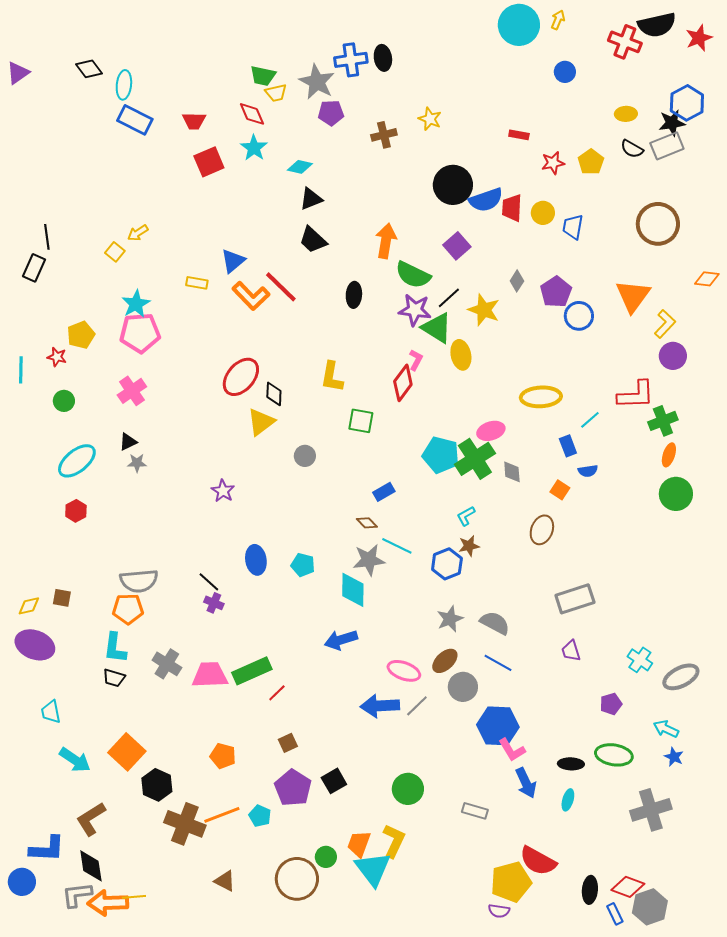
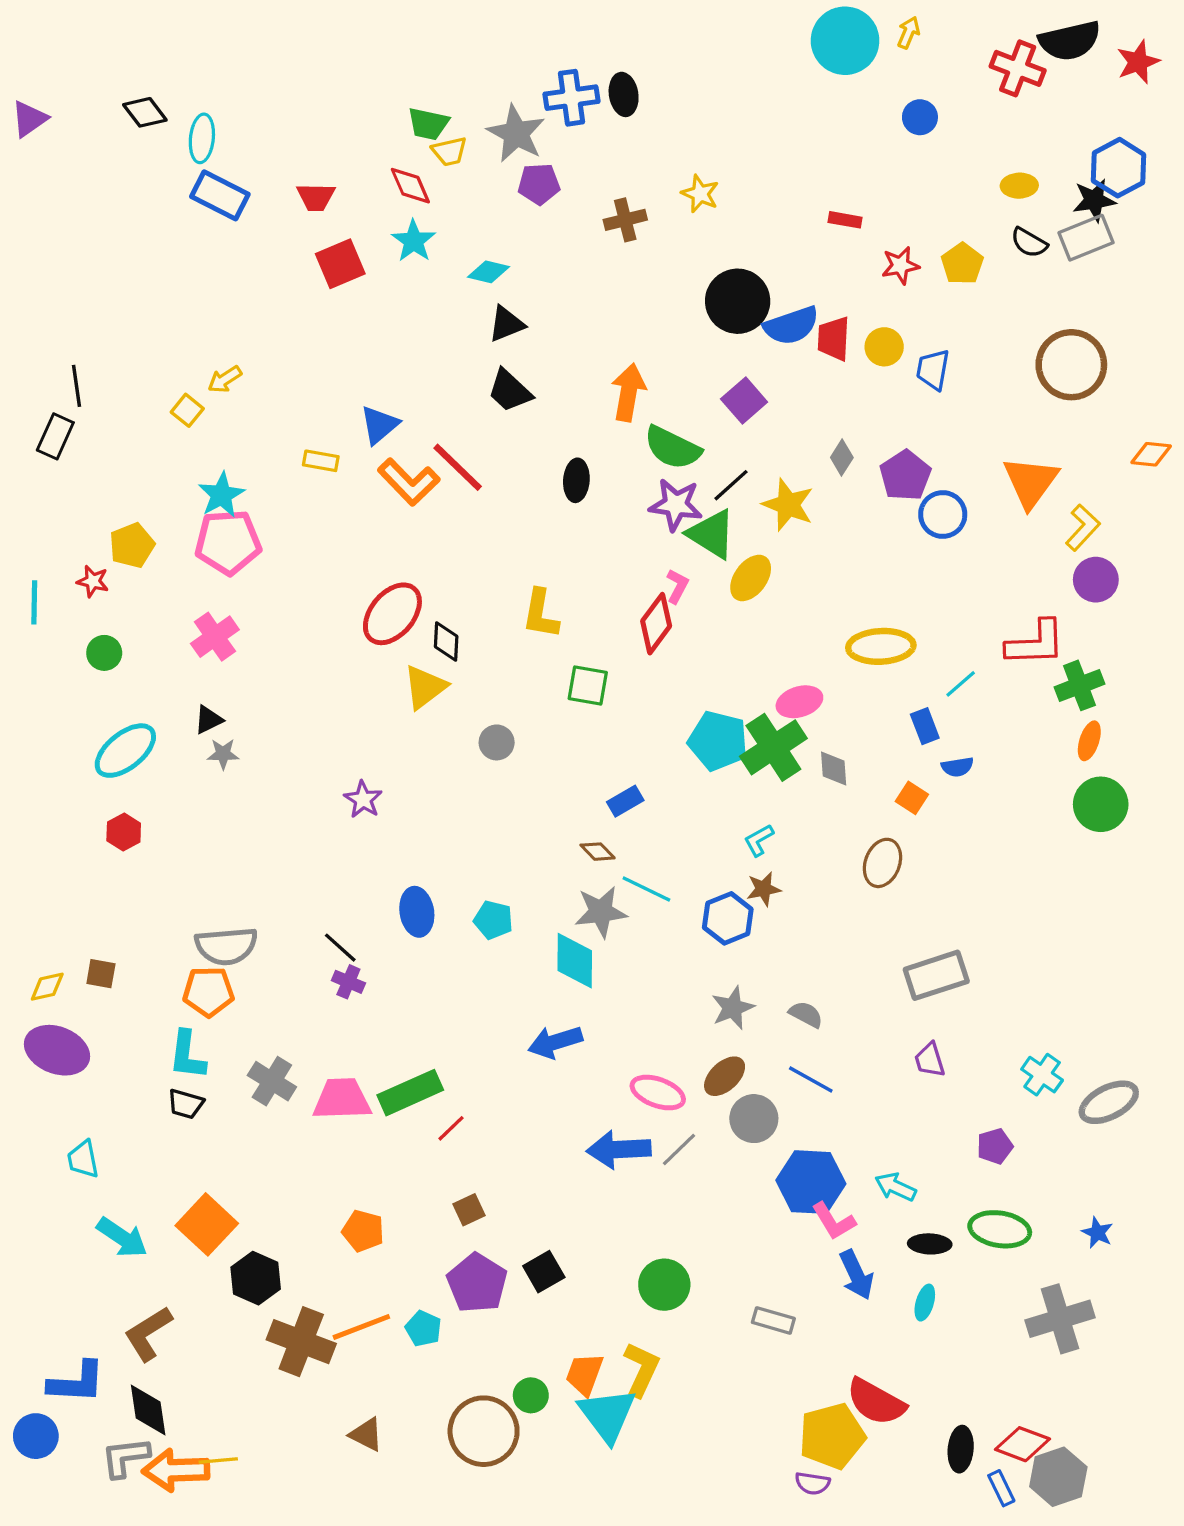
yellow ellipse: (461, 355) -> (751, 578), turned 48
gray semicircle: (495, 623) -> (806, 1014), size x0.7
cyan arrow: (666, 729) -> (896, 1187), moved

